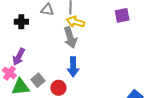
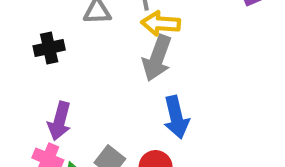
gray arrow: (70, 38) -> (157, 58), turned 50

